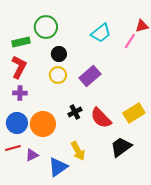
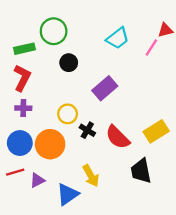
yellow circle: (58, 75) -> (68, 114), moved
black cross: (75, 112) -> (87, 130), turned -32
black trapezoid: (121, 147) -> (141, 171), turned -65

